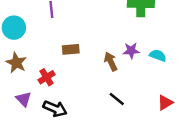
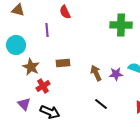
purple star: (131, 51) -> (116, 74), moved
brown star: (16, 63) -> (31, 67), moved

